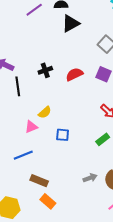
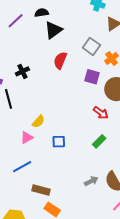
black cross: (45, 70) -> (22, 71), moved
red semicircle: (74, 74) -> (60, 60), moved, turned -36

